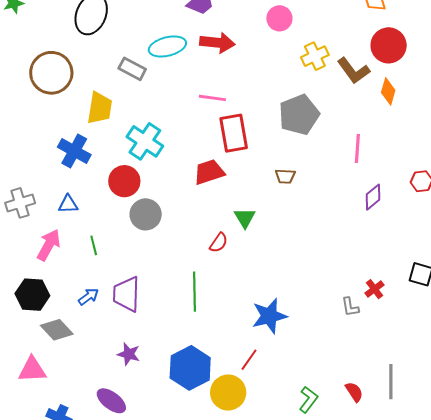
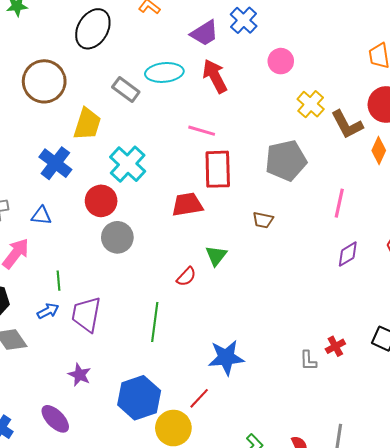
red arrow: (217, 43) -> (215, 76), turned -132
yellow cross: (315, 56) -> (311, 104), turned -32
green line: (94, 245) -> (58, 281), moved

